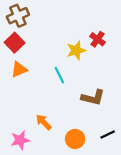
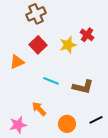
brown cross: (18, 16) -> (36, 14), moved
red square: (15, 43) -> (38, 45), moved
cyan line: (59, 75) -> (51, 81), moved, turned -42

